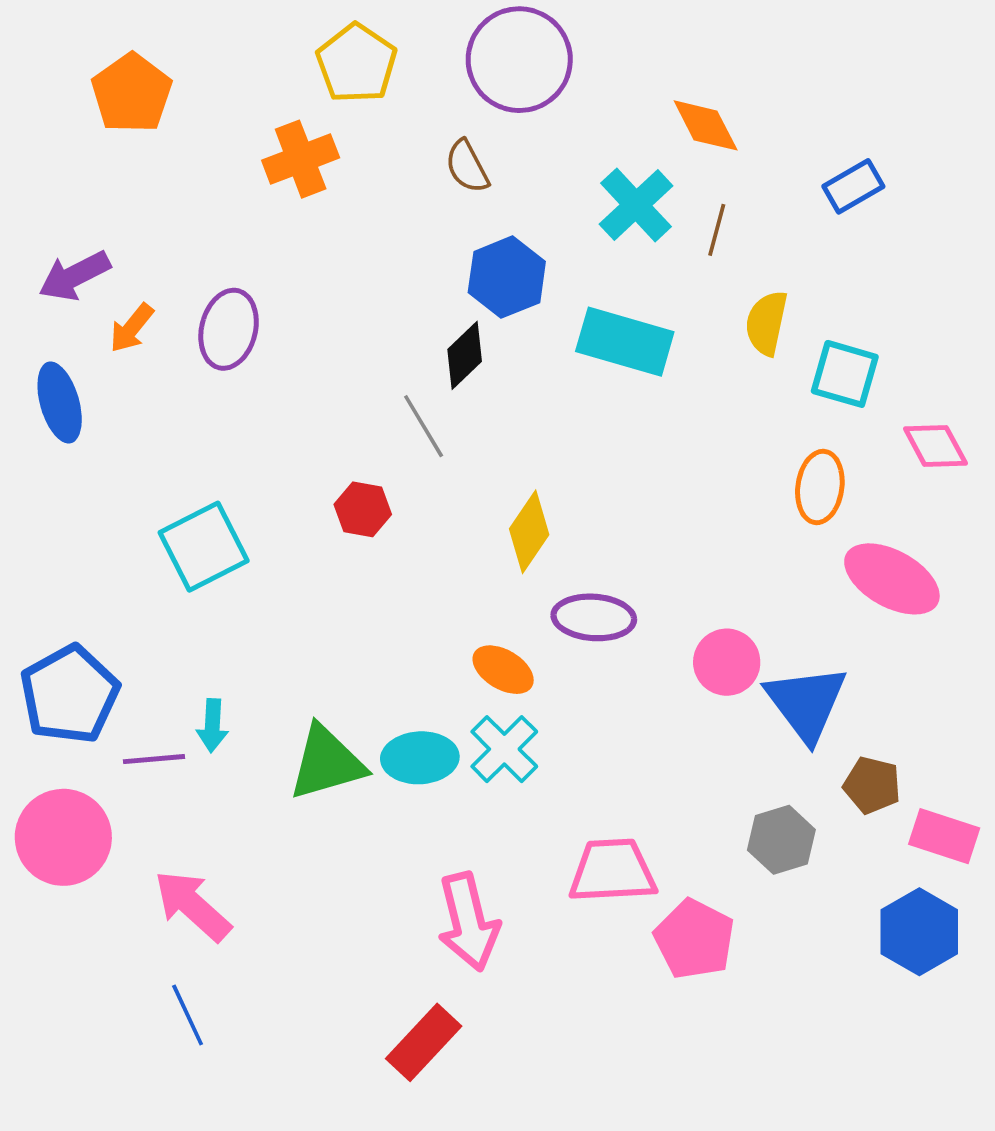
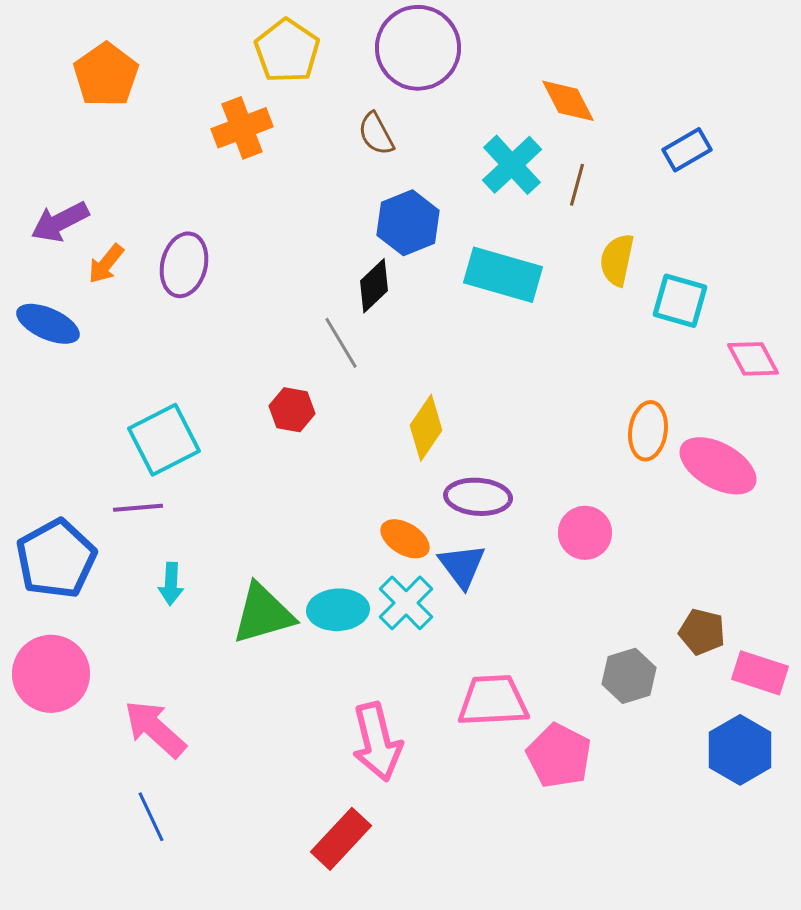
blue ellipse: (60, 403) -> (48, 324), turned -50
orange ellipse: (820, 487) -> (648, 431), moved
blue triangle: (806, 703) -> (462, 566), moved, size x0.7
purple line: (154, 759) -> (138, 508), moved

